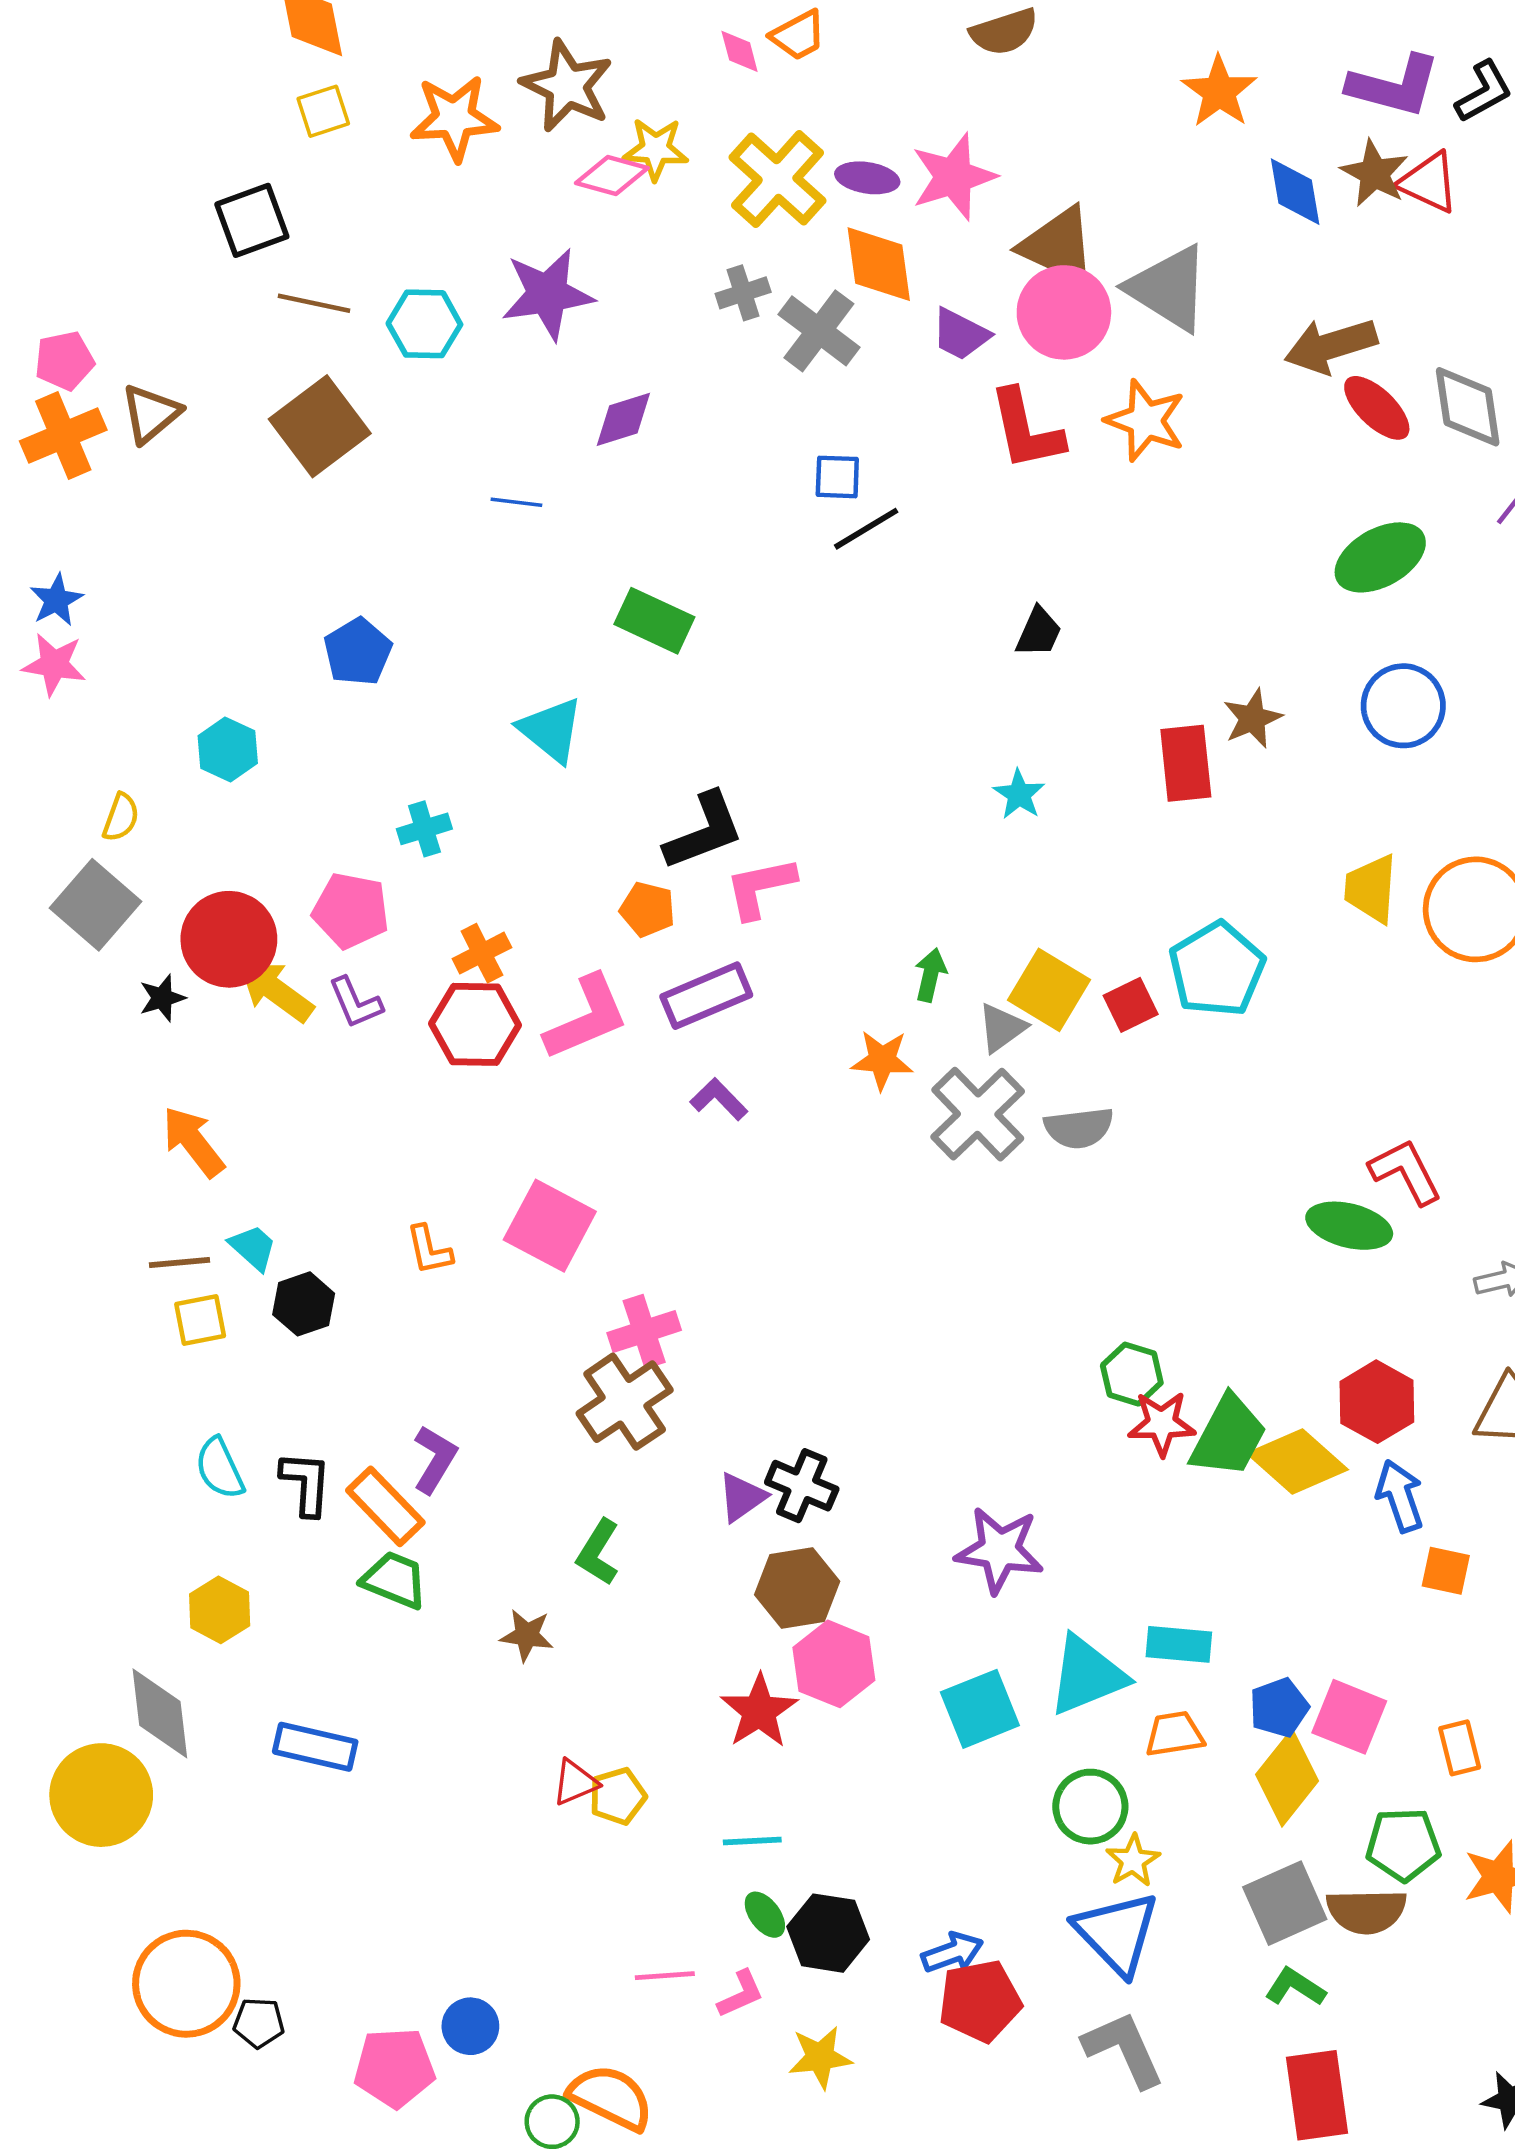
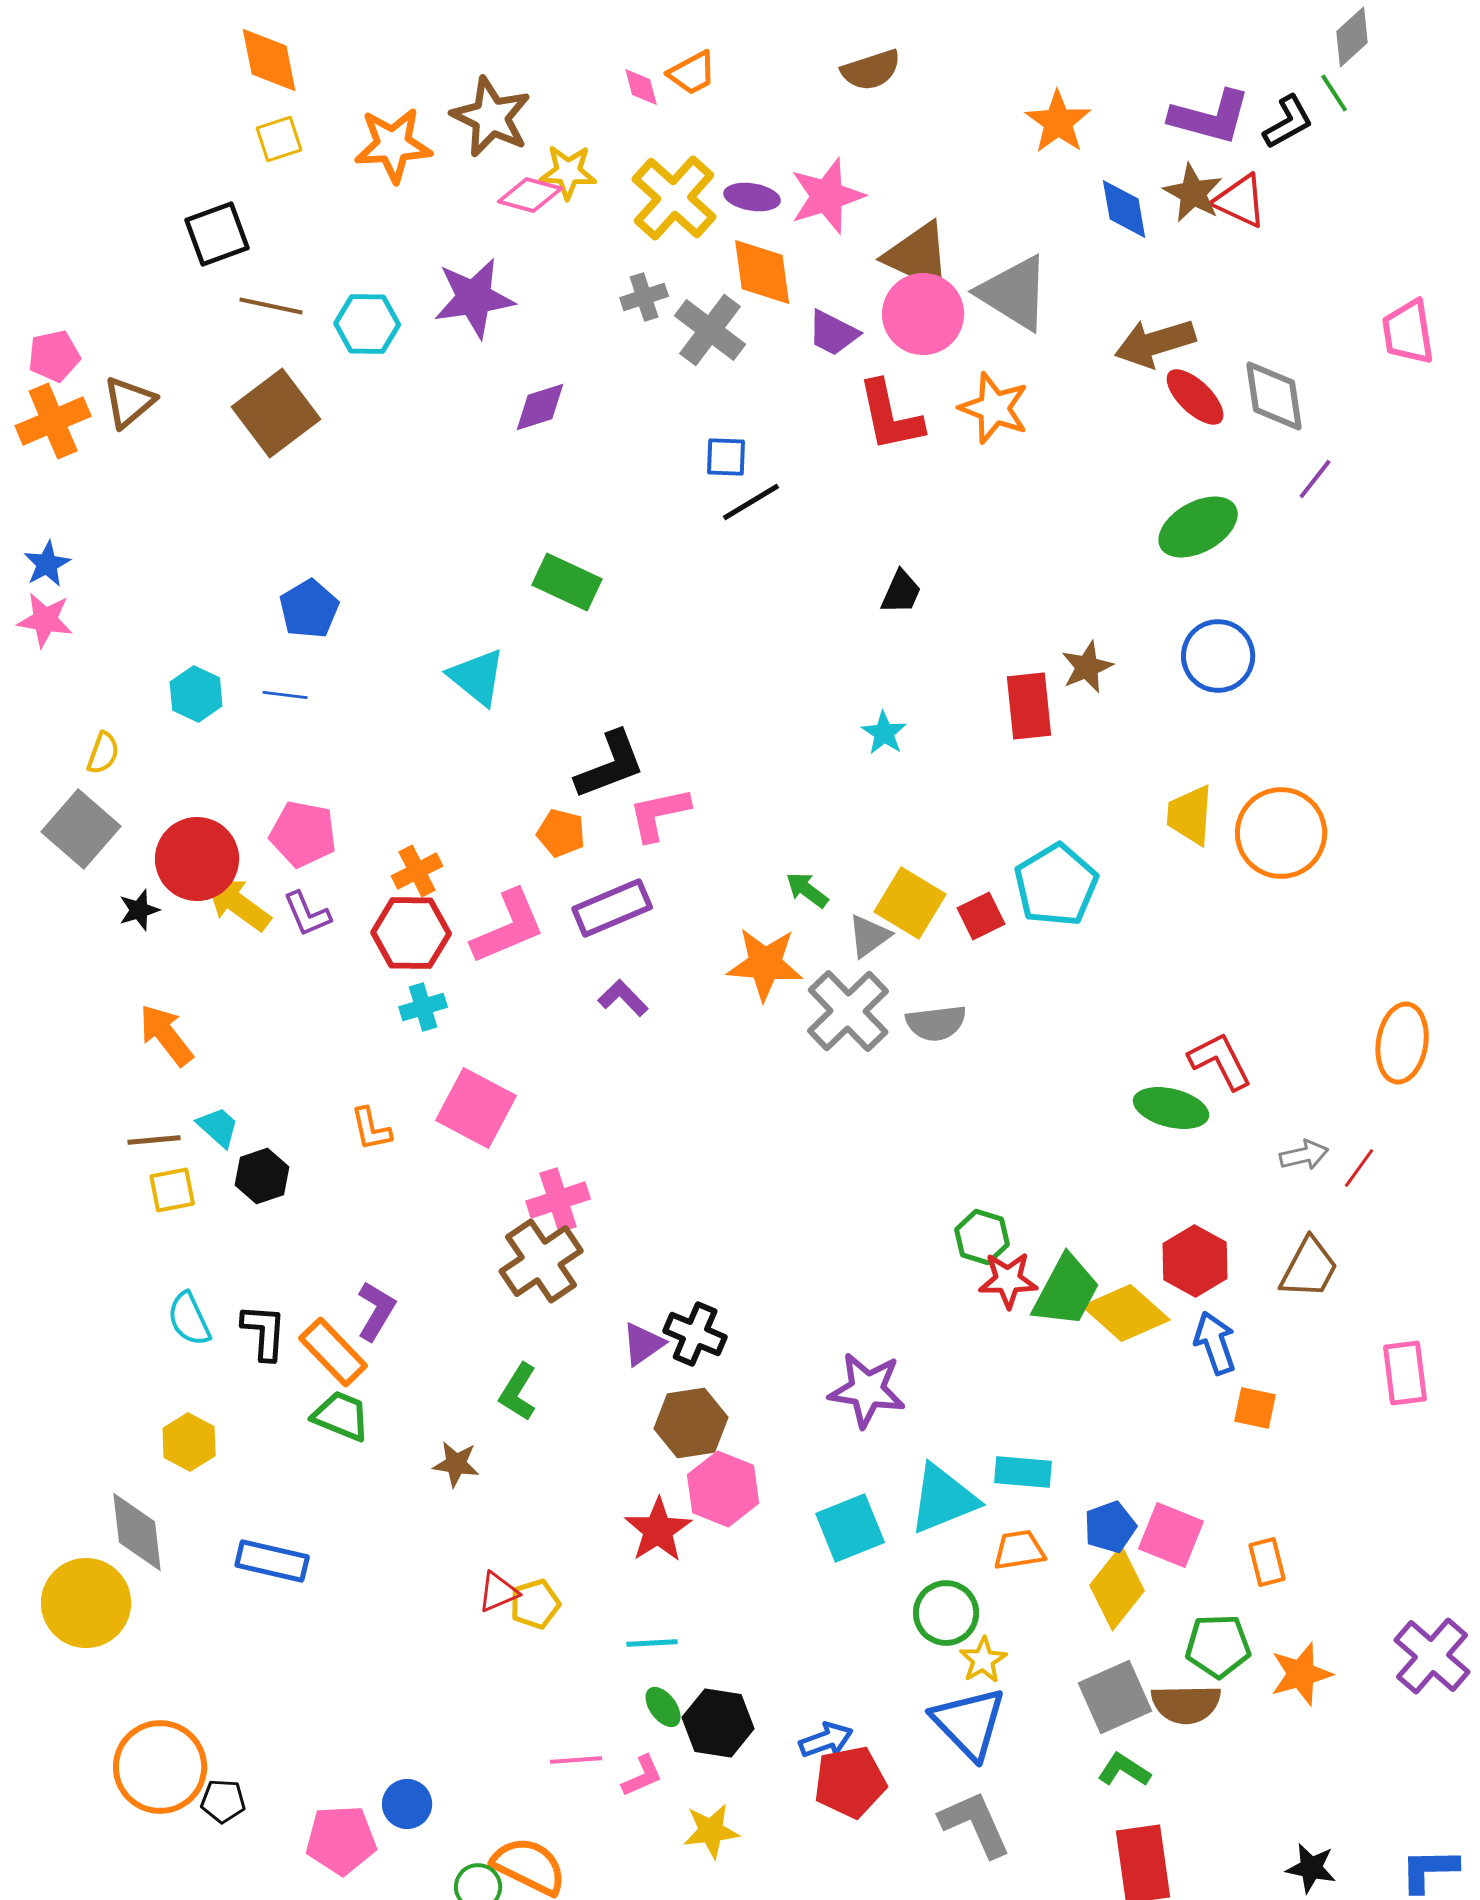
blue line: (516, 502) -> (285, 695), moved
cyan cross: (424, 829) -> (423, 1007), moved
green arrow: (931, 975) -> (807, 890), turned -66
orange star: (882, 1060) -> (765, 964), size x1.4

